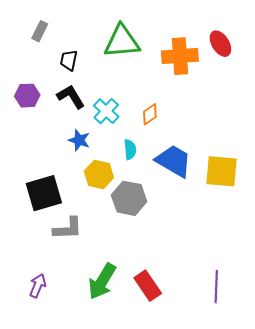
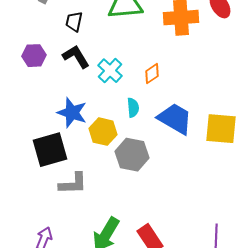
blue star: (79, 140) -> (72, 113), moved, size x1.4

